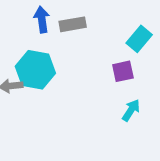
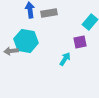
cyan arrow: (131, 110) -> (65, 59), moved

